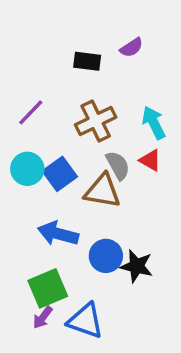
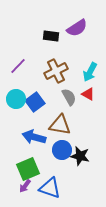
purple semicircle: (131, 48) -> (77, 28), size x1.5
cyan arrow: (154, 123) -> (90, 72), turned -126
brown triangle: (102, 191) -> (60, 125), moved

